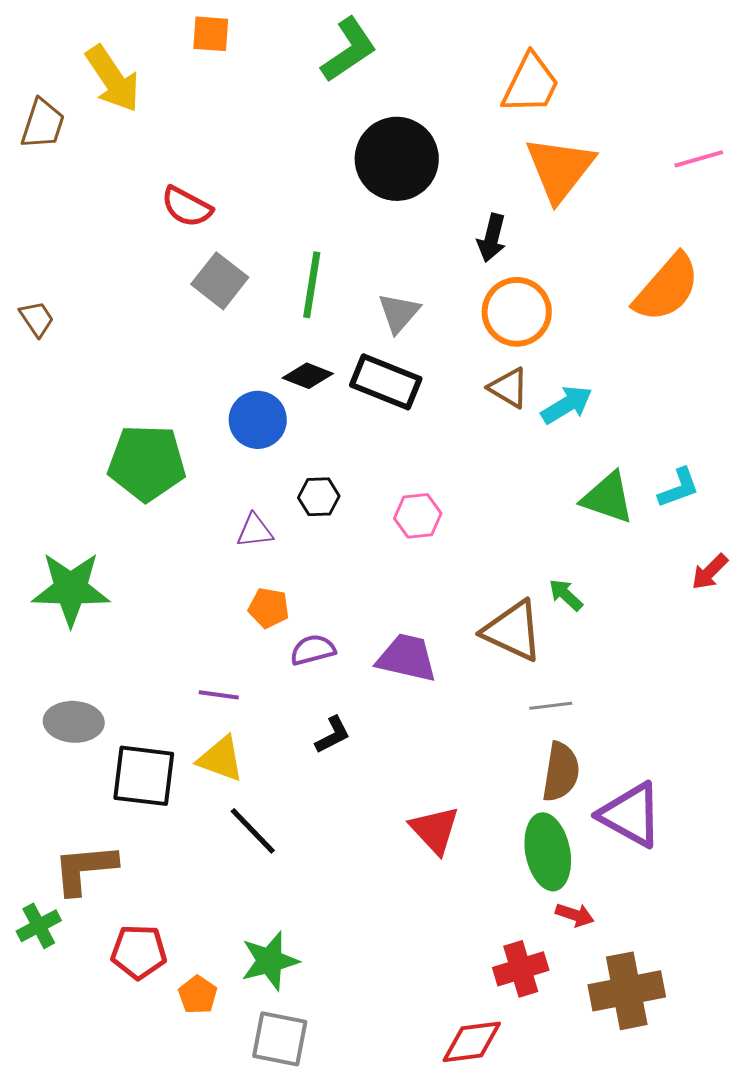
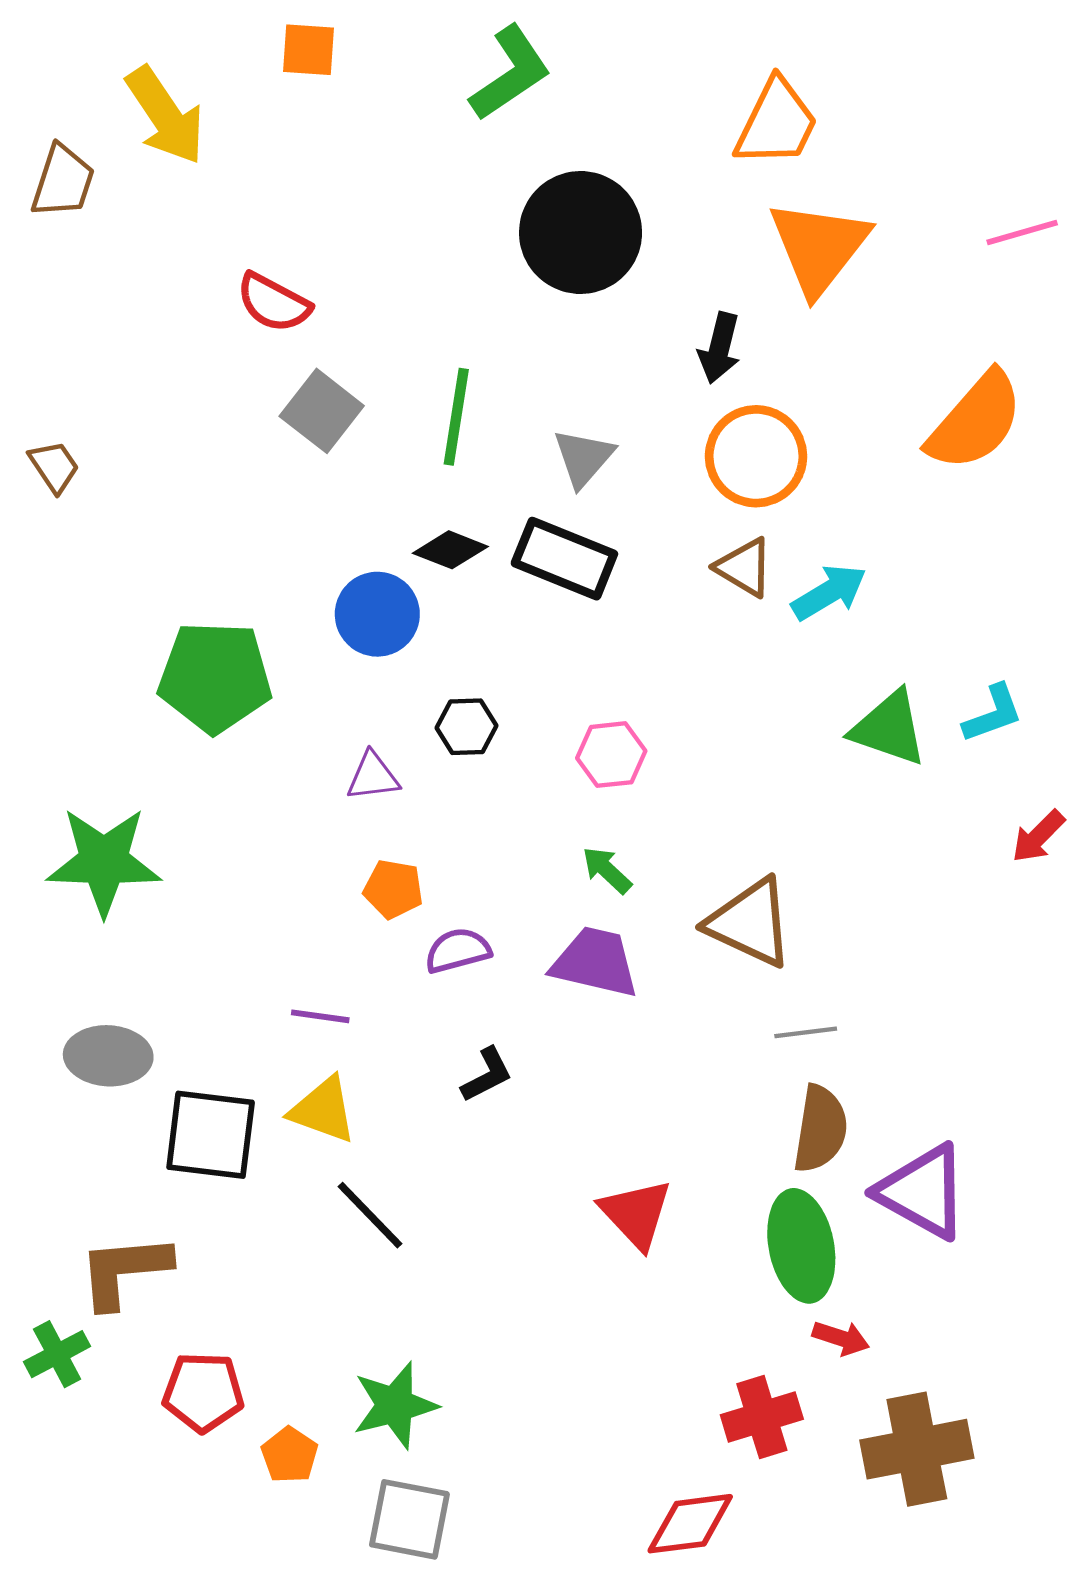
green arrow: (566, 595) -> (607, 870), moved

